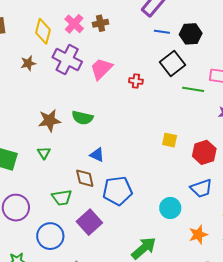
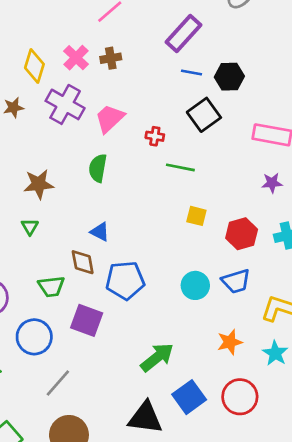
green line: (193, 89) -> (180, 167), moved
green semicircle: (82, 118) -> (98, 168), moved, turned 85
cyan circle: (170, 208) -> (195, 285), moved
purple square: (89, 222) -> (87, 320), turned -30

